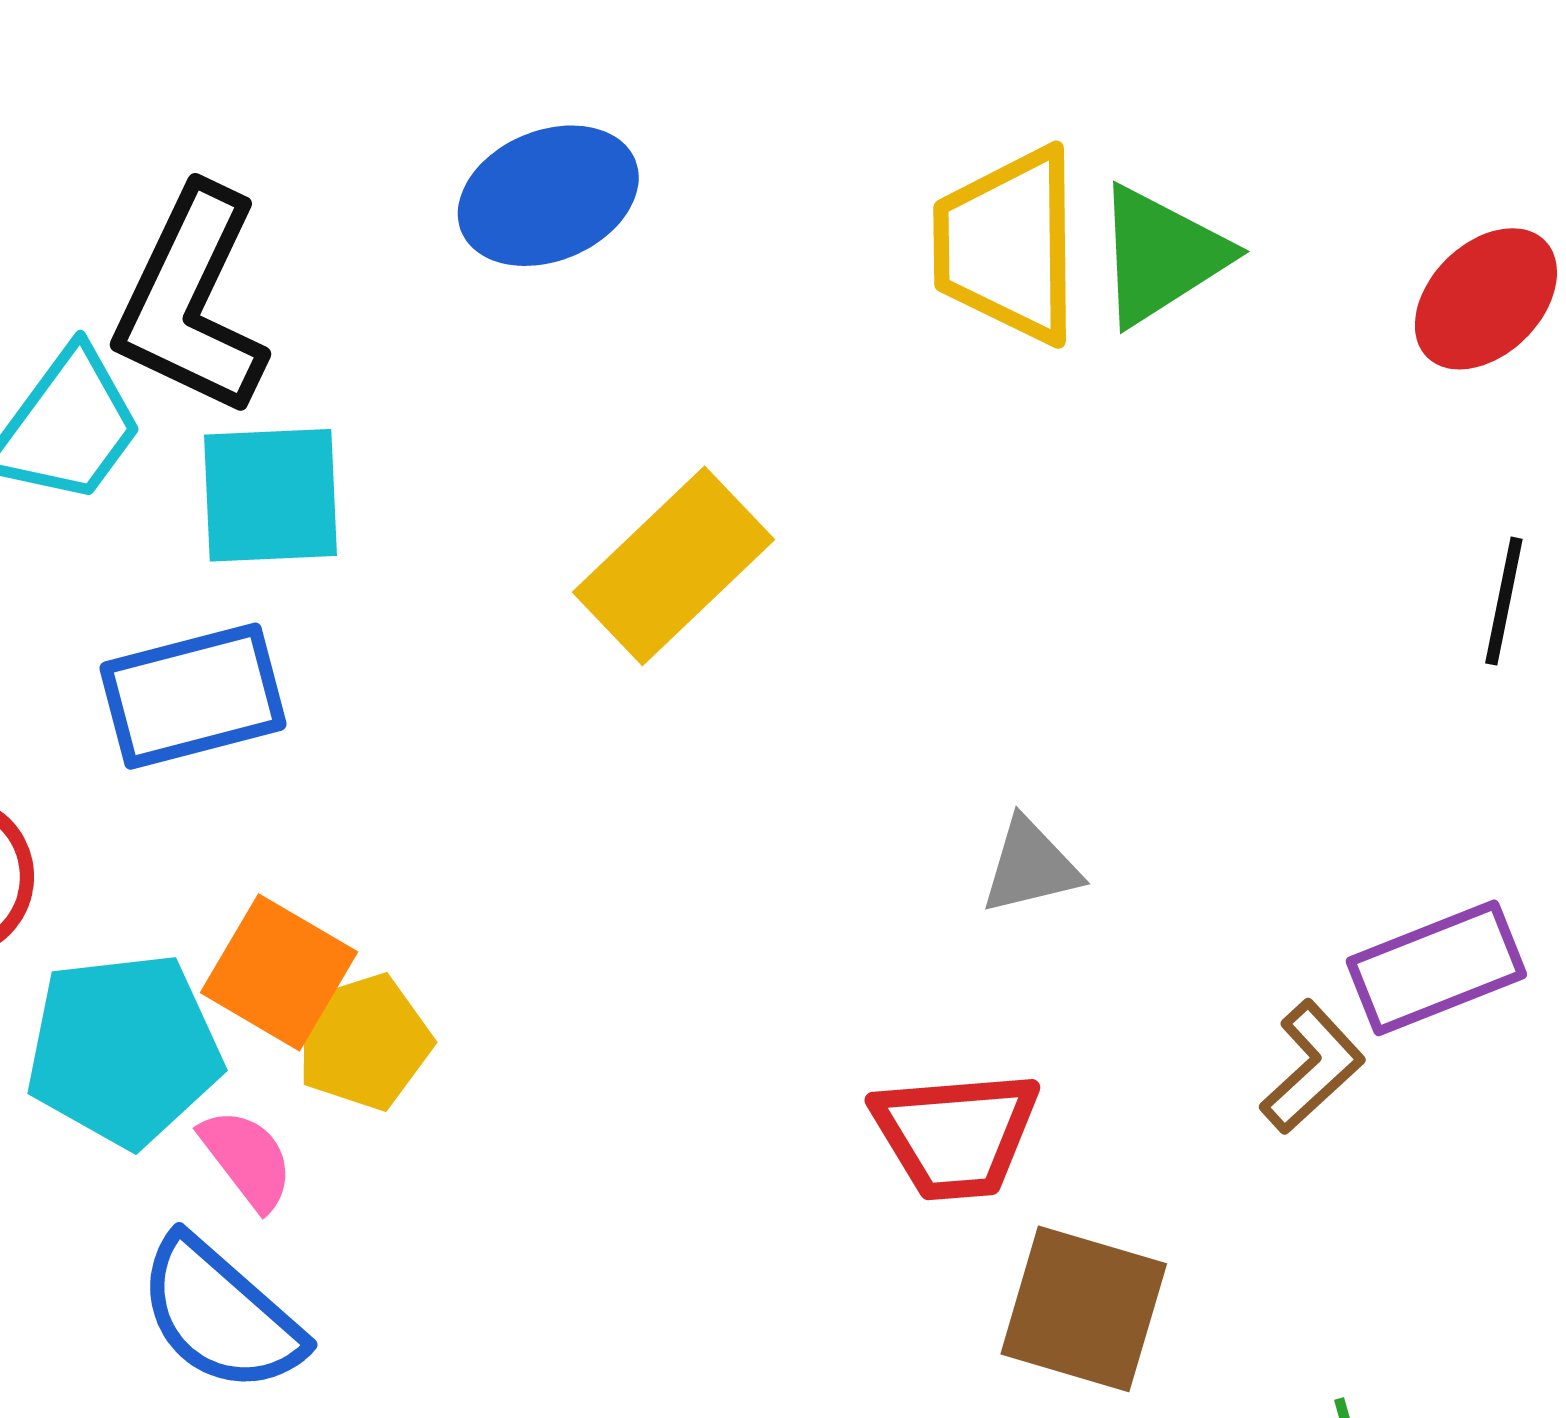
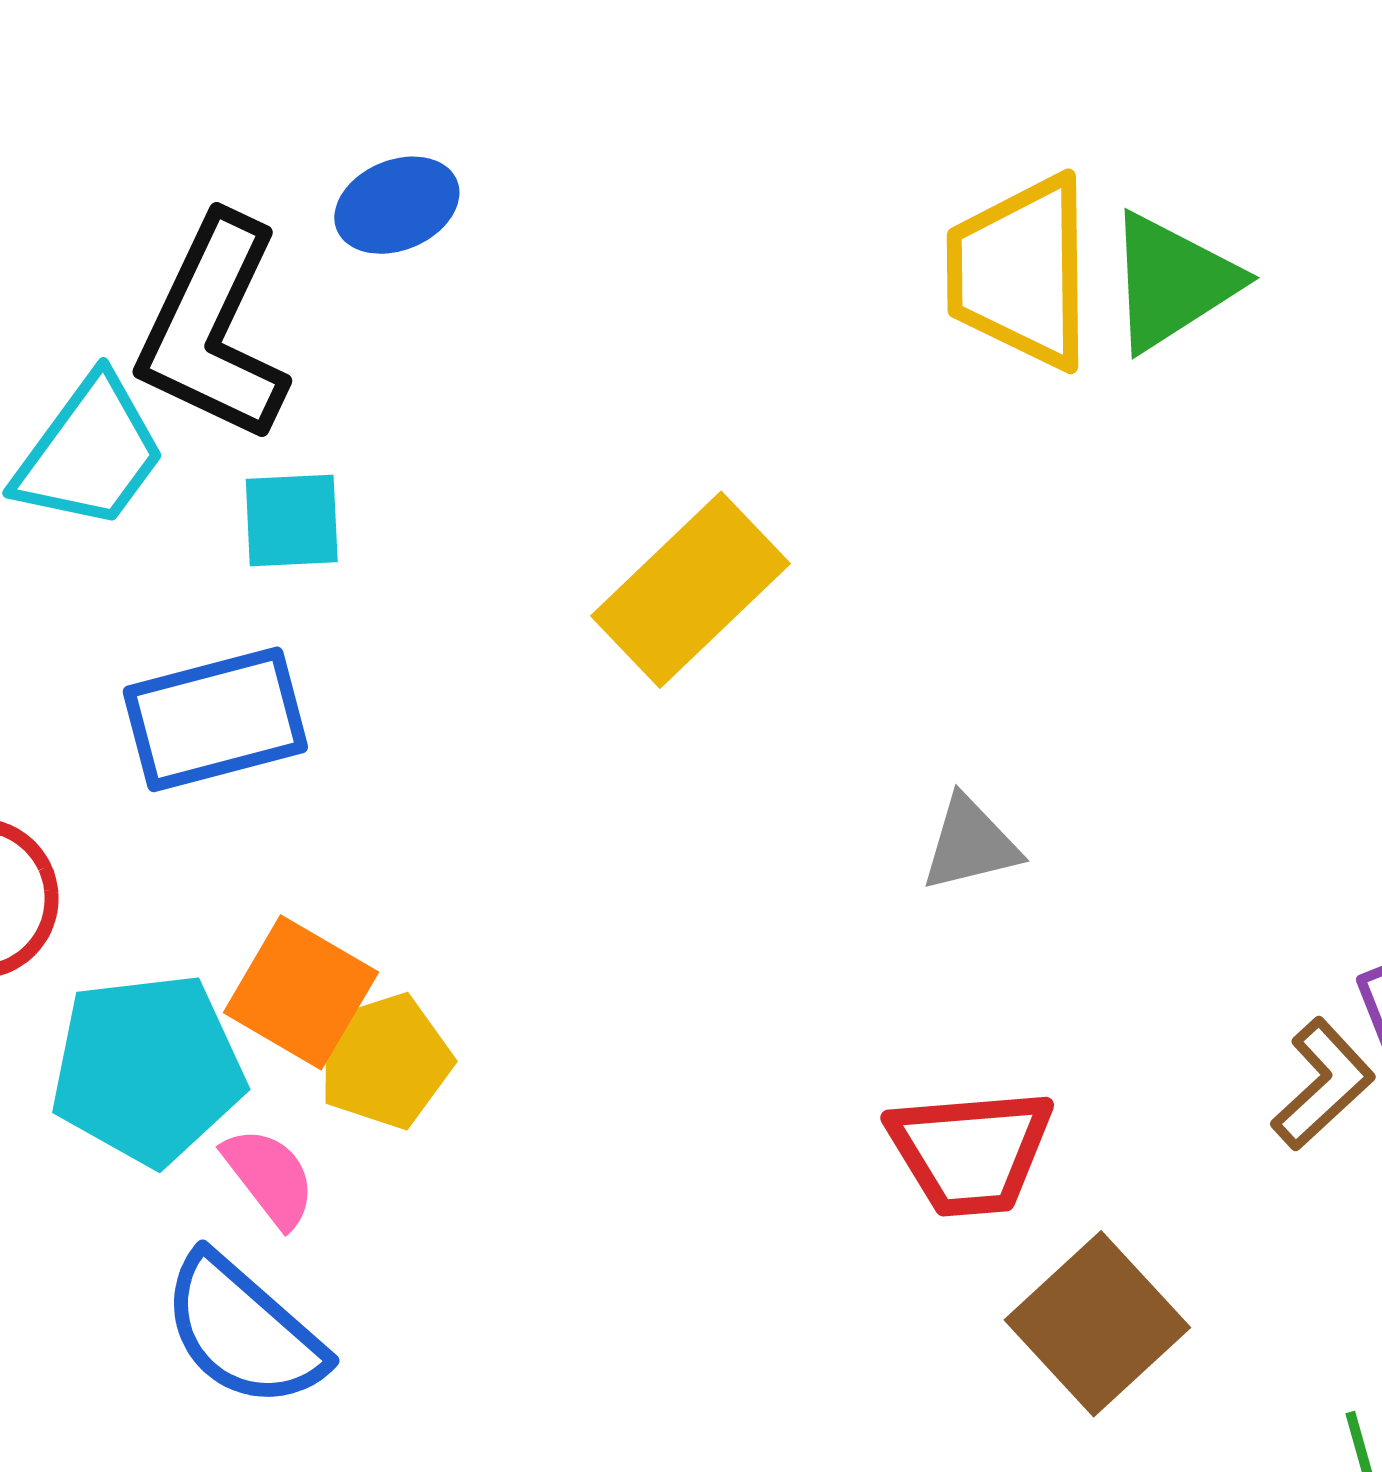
blue ellipse: (548, 196) -> (397, 205), moved, size x0.7
cyan square: (270, 495) -> (292, 520), size x0.7
gray triangle: (1031, 866) -> (970, 844), moved
brown square: (1084, 1309) -> (1097, 1324), turned 31

